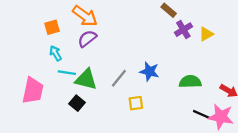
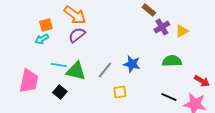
cyan arrow: (55, 53) -> (42, 39), moved, turned -88
green semicircle: (190, 82) -> (172, 61), moved
black square: (77, 103) -> (60, 92), moved
black line: (202, 114) -> (169, 97), moved

